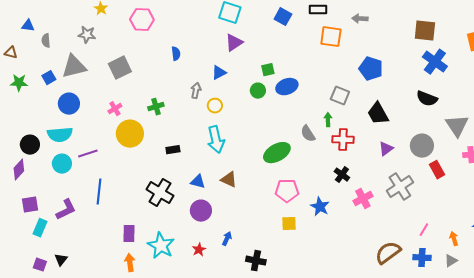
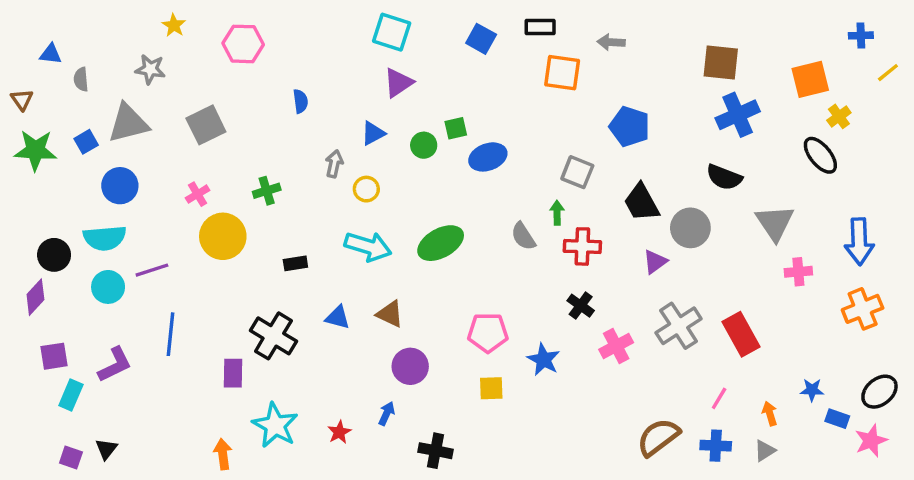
brown triangle: (11, 53) -> (22, 100), turned 40
blue cross: (435, 62) -> (738, 115), turned 30
green star: (19, 83) -> (35, 150), size x1.4
green circle: (258, 91) -> (424, 145), moved
cyan arrow: (216, 140) -> (368, 246), turned -60
gray circle: (422, 146) -> (690, 228), moved
green ellipse: (277, 153) -> (441, 243), moved
red rectangle: (437, 170) -> (741, 334), moved, size x1.4
purple circle: (201, 211) -> (410, 366), moved
purple rectangle: (129, 234) -> (233, 373), moved

